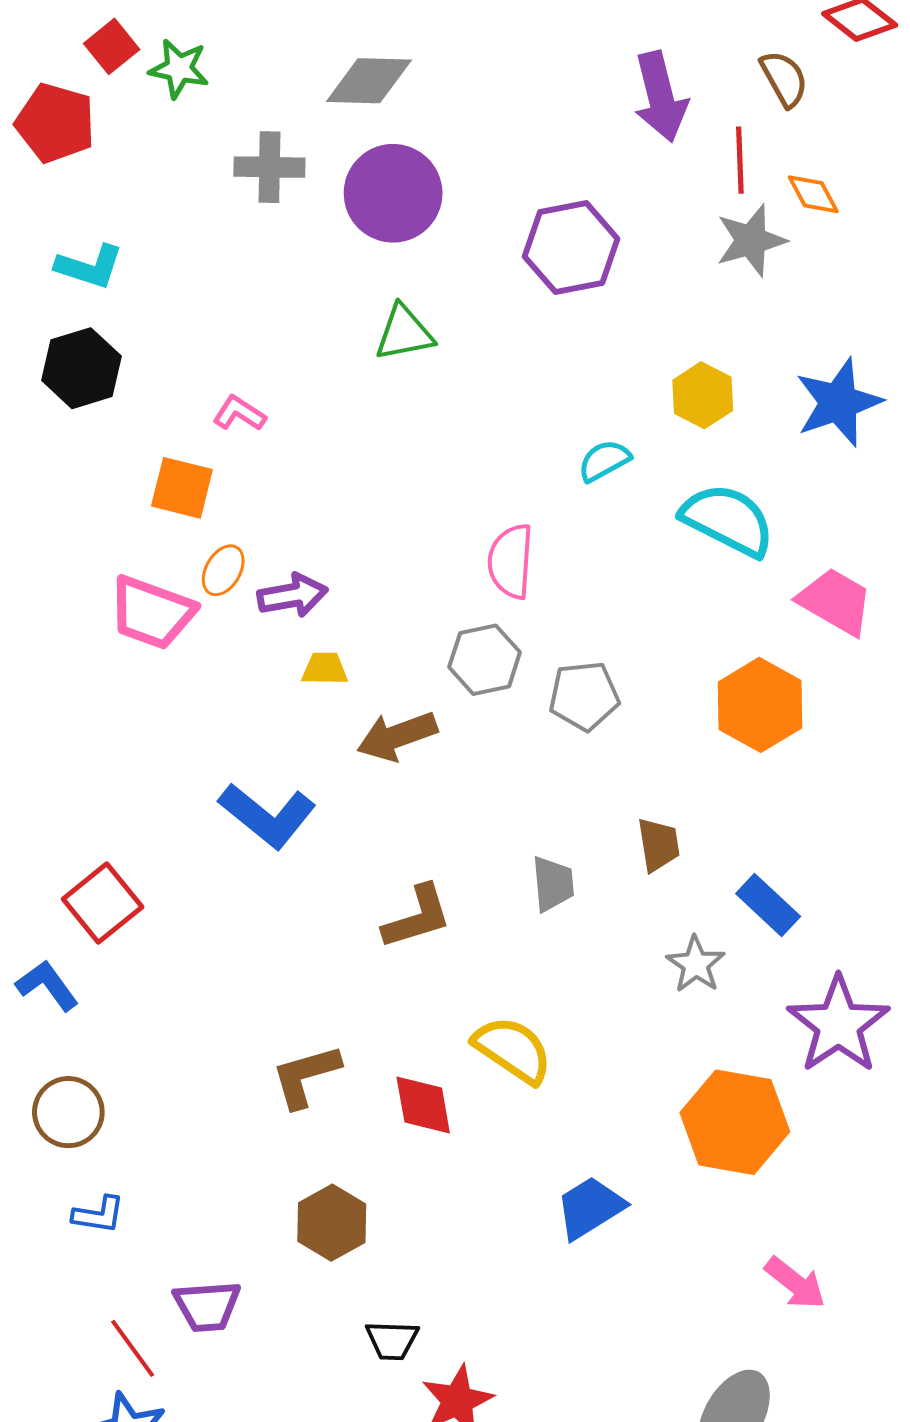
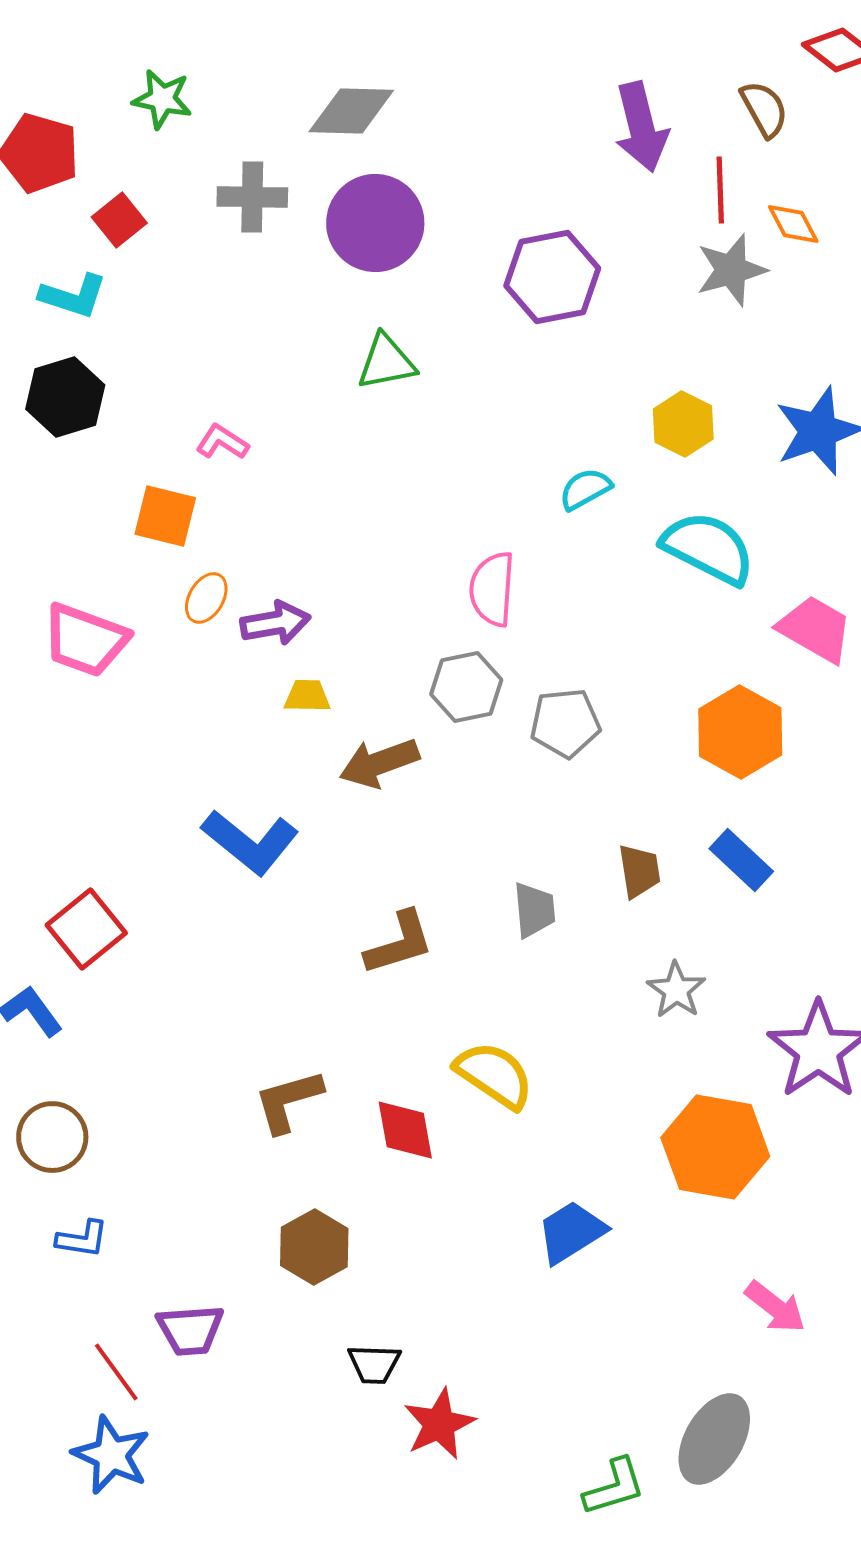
red square: (112, 46) -> (119, 220), moved
pink trapezoid: (152, 612) -> (85, 640), moved
blue rectangle: (768, 905) -> (741, 860), moved

